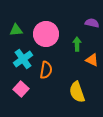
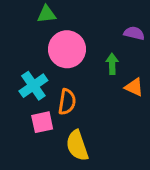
green triangle: (16, 30) -> (47, 14), moved
pink square: (21, 89) -> (42, 122), moved, turned 35
yellow semicircle: (77, 92) -> (77, 146), moved

